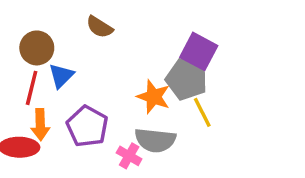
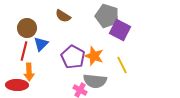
gray pentagon: (187, 79) -> (107, 16), moved
purple pentagon: (87, 126) -> (73, 57), moved

